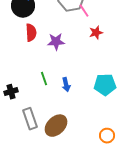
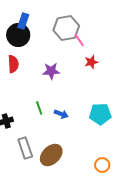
red semicircle: (31, 33) -> (13, 64), moved
blue arrow: (66, 85) -> (61, 114), turned -56

